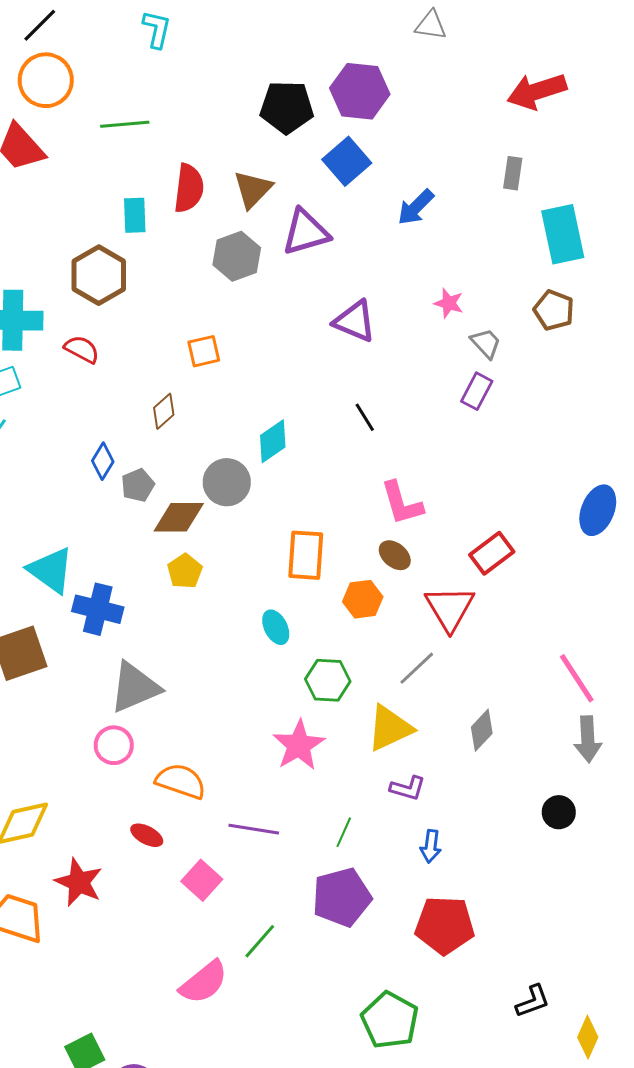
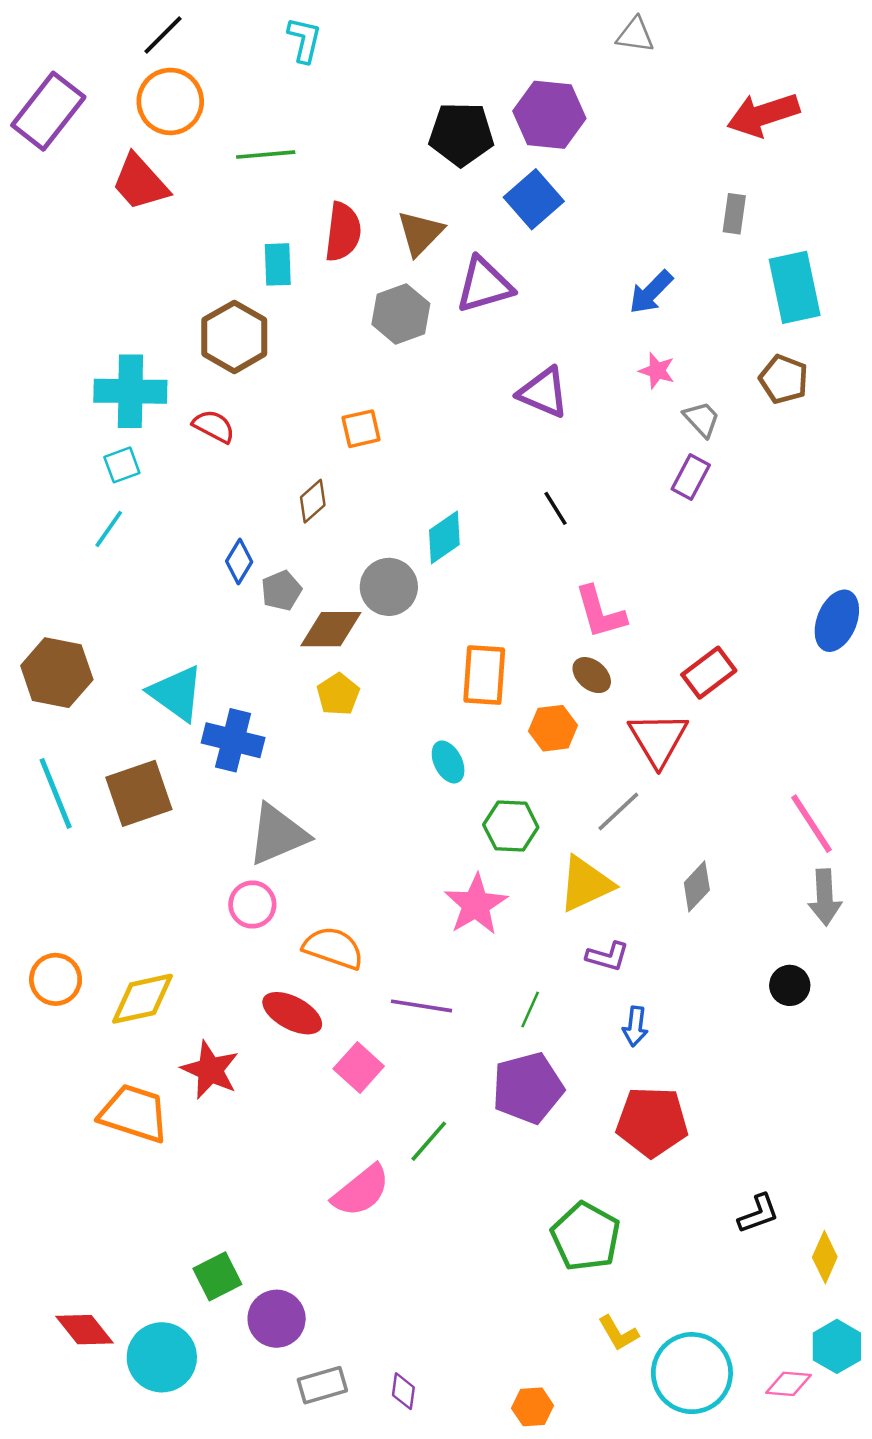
blue arrow: (416, 207) -> (651, 292), moved
red ellipse: (147, 835) -> (292, 1013), size x1.5

